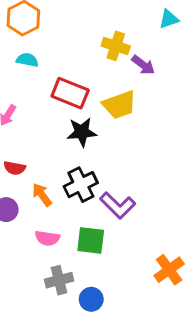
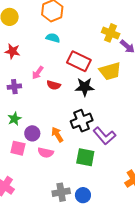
red semicircle: (15, 168) -> (54, 85), moved
orange arrow: (42, 195) -> (57, 135), moved
pink semicircle: (47, 238) -> (46, 153), moved
gray cross: (59, 280) -> (61, 192), moved

